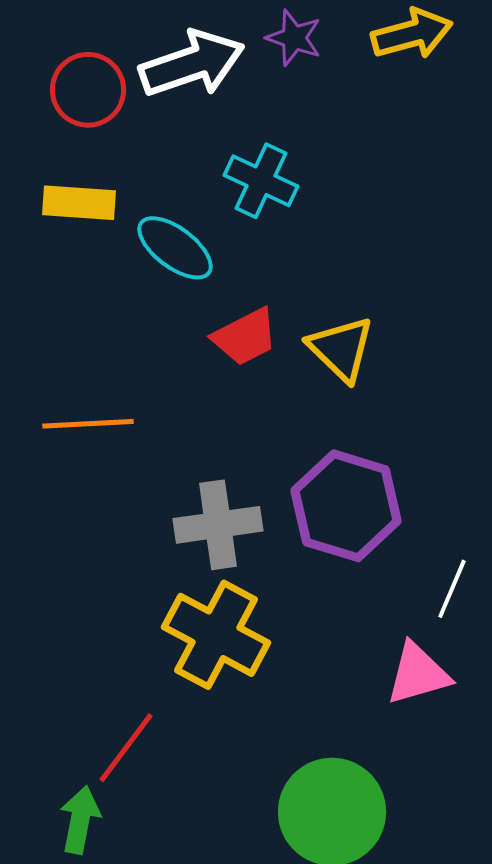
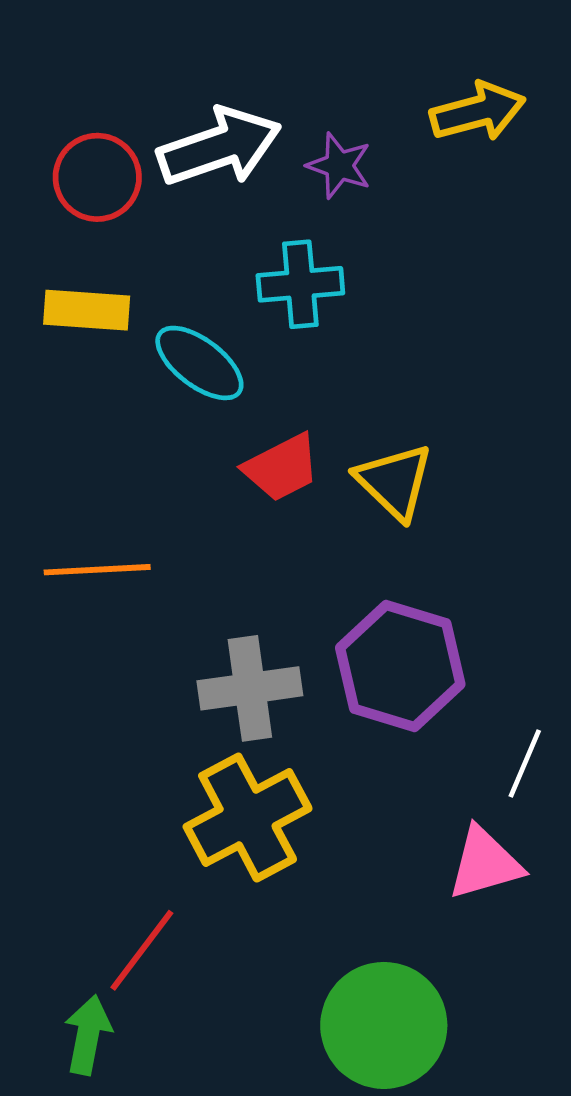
purple star: (294, 38) -> (339, 166), moved
cyan cross: (261, 181) -> (300, 284), turned -30
yellow cross: (216, 635) -> (248, 818), turned 34

